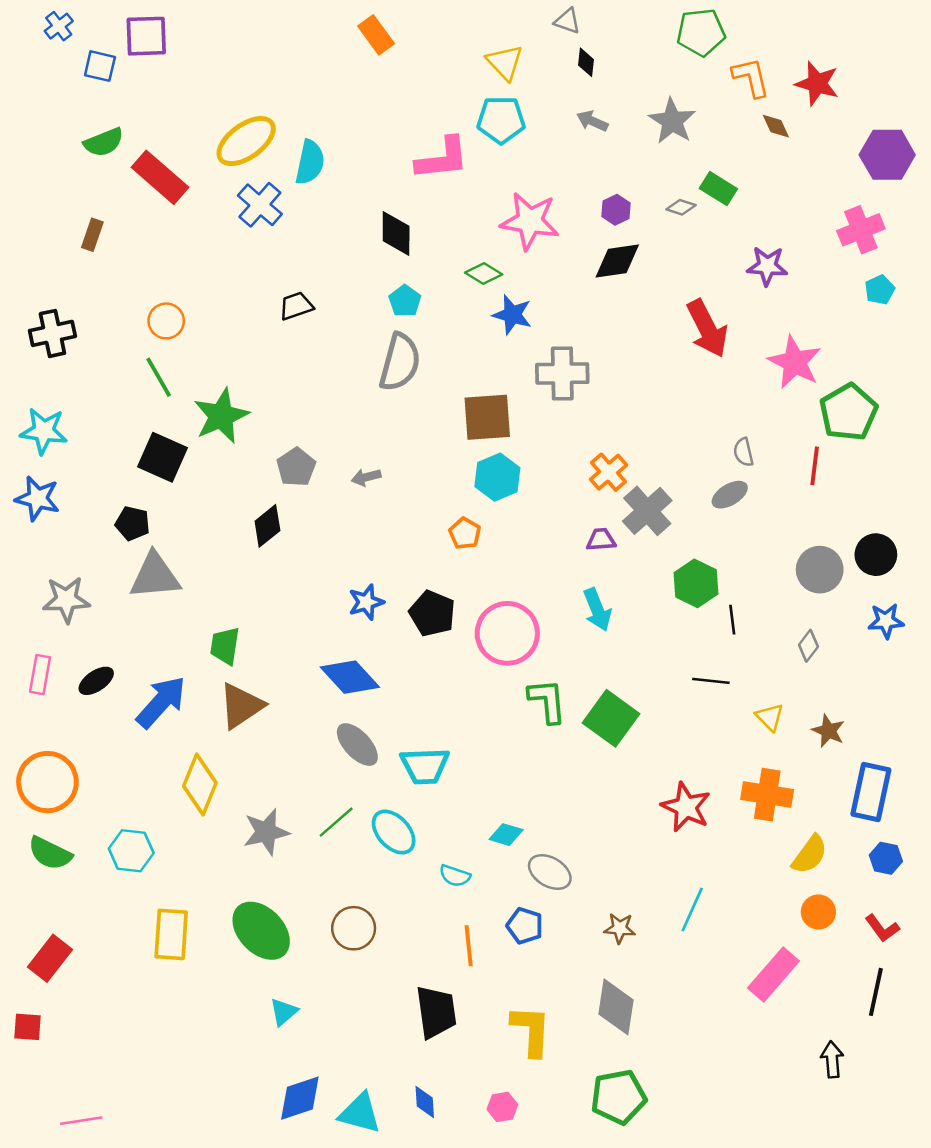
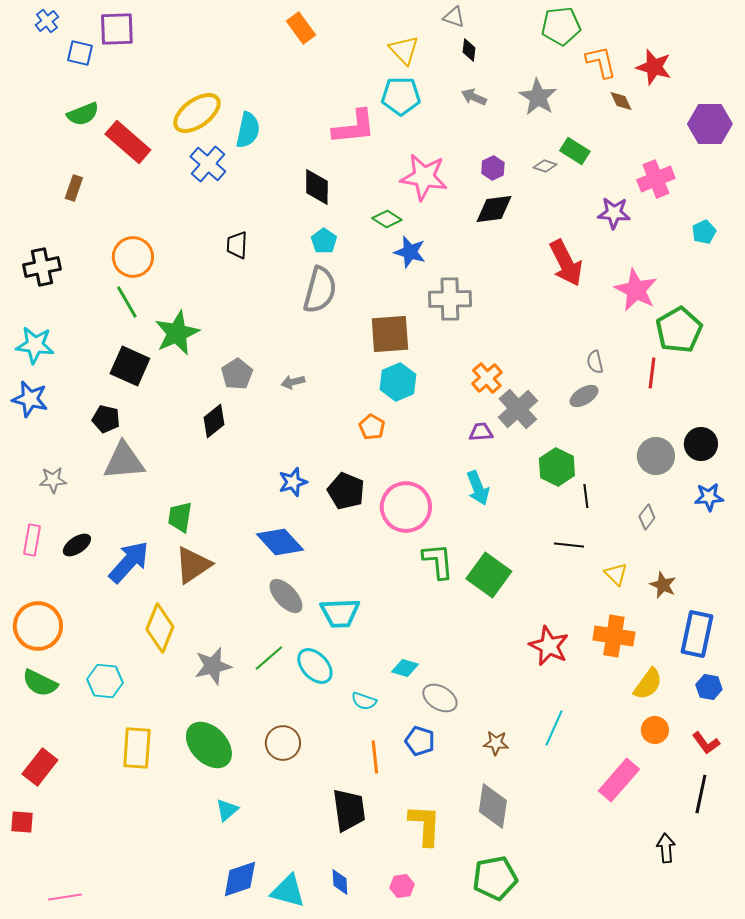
pink cross: (861, 230) -> (656, 179), moved
black trapezoid: (296, 306) -> (237, 245), turned -68
orange circle: (166, 321) -> (133, 257), size x1.4
gray star: (66, 600) -> (53, 480), size x0.7

